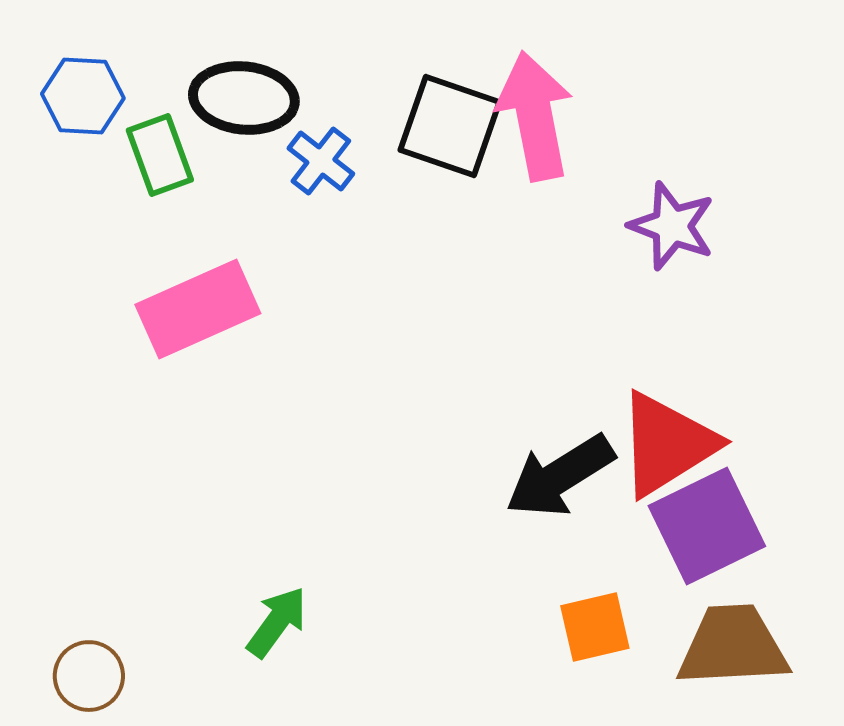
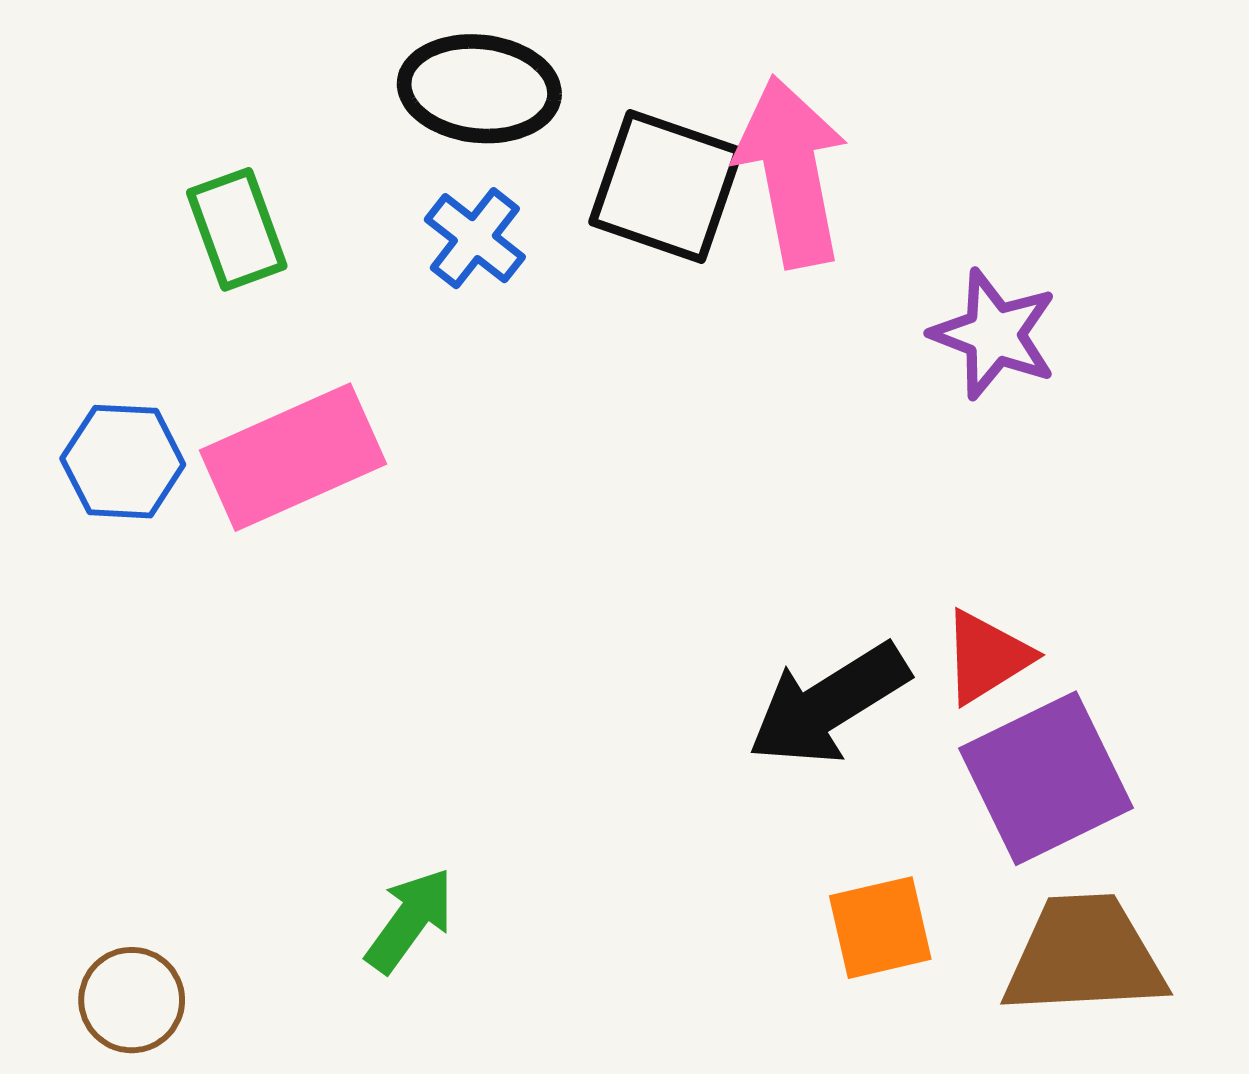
blue hexagon: (83, 96) -> (123, 462), moved
black ellipse: (244, 98) -> (479, 89), moved
red triangle: (667, 444) -> (987, 657), size x0.6

